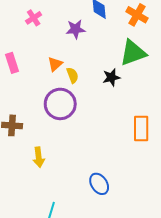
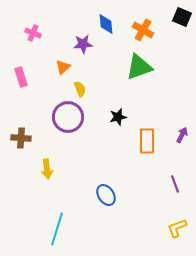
pink cross: (34, 18) -> (33, 33), moved, turned -35
orange triangle: (55, 64) -> (63, 67), moved
black star: (111, 77) -> (118, 117), moved

